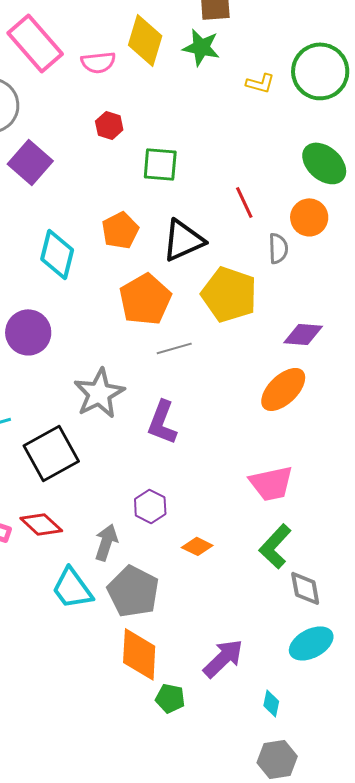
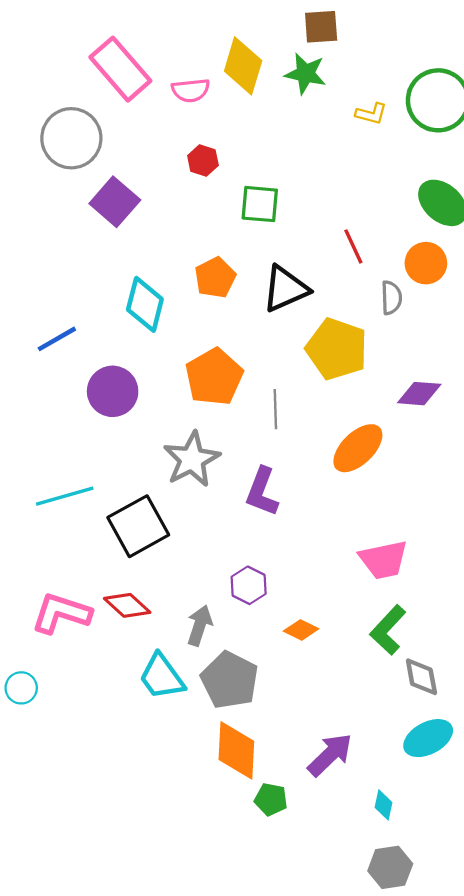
orange pentagon: (145, 299) -> (214, 377), moved
gray line: (174, 348) -> (275, 409), turned -76
orange ellipse: (283, 389) -> (358, 448), moved

